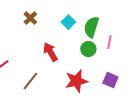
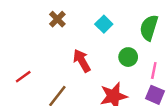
green semicircle: (91, 27) -> (149, 28), moved
pink line: (109, 42) -> (154, 70), moved

